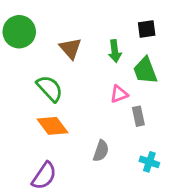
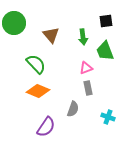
gray rectangle: (138, 116) -> (88, 88), moved
orange diamond: (52, 126) -> (38, 91), turned -30
purple semicircle: (44, 176) -> (46, 127), moved

